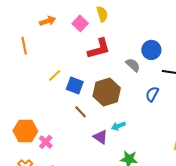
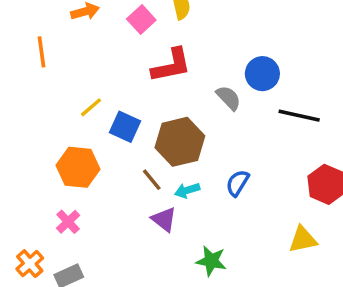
blue semicircle: (152, 94) -> (237, 183), moved
brown line: (81, 112) -> (152, 180), moved
cyan arrow: (118, 126) -> (187, 190), moved
orange hexagon: (25, 131) -> (78, 167), moved

